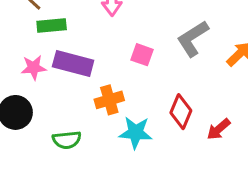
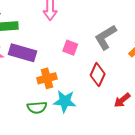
red diamond: (181, 112) -> (98, 75), moved
green semicircle: (67, 140) -> (37, 107), moved

